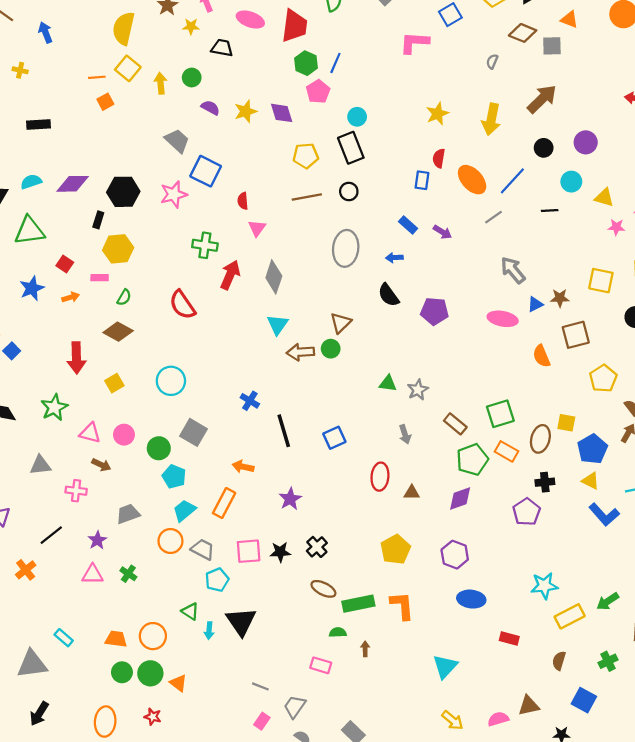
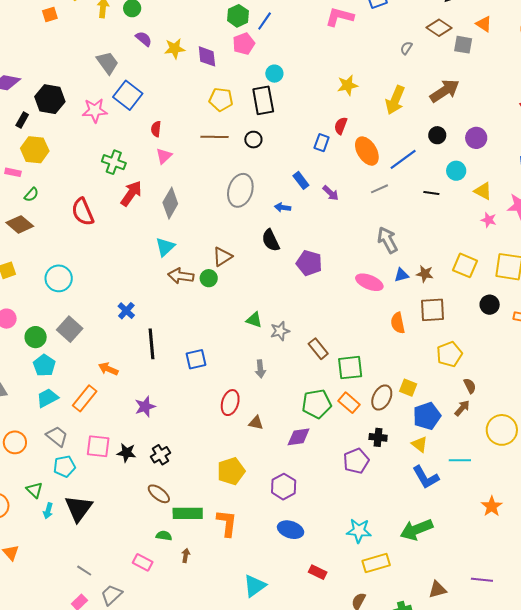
brown rectangle: (455, 424) -> (318, 349), moved
orange circle: (170, 541) -> (15, 442), moved
green arrow: (608, 601) -> (416, 530), moved, size x1.5

